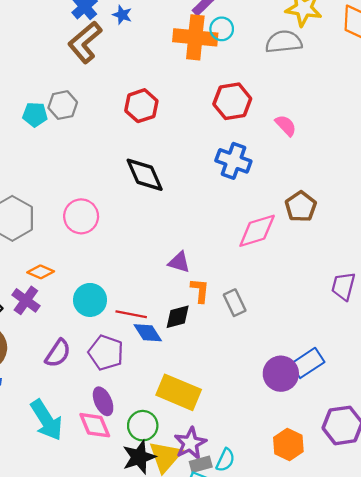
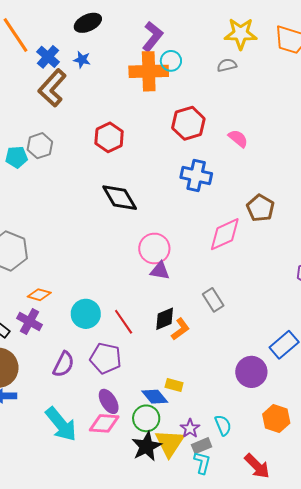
gray semicircle: (284, 42) -> (227, 65), size x0.6
pink circle: (81, 216) -> (154, 248), moved
orange L-shape: (200, 291) -> (180, 329), moved, turned 55
red line: (131, 314) -> (124, 322), turned 52
blue diamond: (148, 333) -> (155, 397), moved
purple circle: (281, 374) -> (251, 372), moved
yellow rectangle: (179, 392) -> (174, 385), size x0.5
pink diamond: (95, 425) -> (104, 423), turned -56
purple star: (190, 443) -> (190, 428), size x0.7
cyan semicircle: (225, 460) -> (223, 425), moved, turned -40

